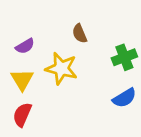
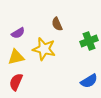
yellow triangle: (22, 80) -> (16, 57), turned 48
blue semicircle: (124, 98) -> (89, 81), moved

